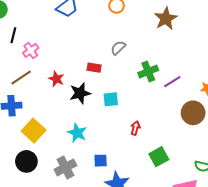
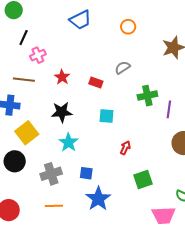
brown line: (21, 78) -> (24, 80), turned 30
red star: (56, 79) -> (62, 77), moved
purple line: (172, 82) -> (169, 109), turned -60
black star: (80, 93) -> (62, 112), moved

